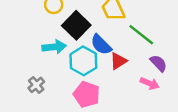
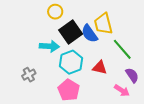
blue semicircle: (101, 45) -> (90, 34), moved
red triangle: (118, 61) -> (100, 68), turned 35

